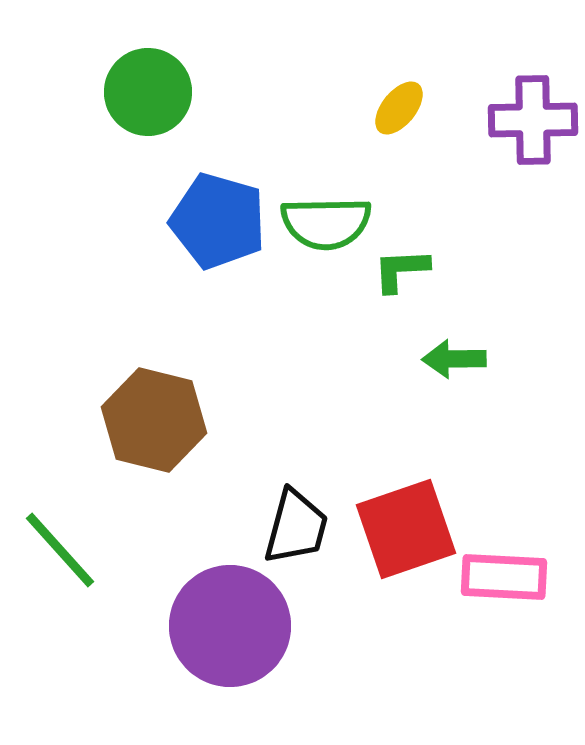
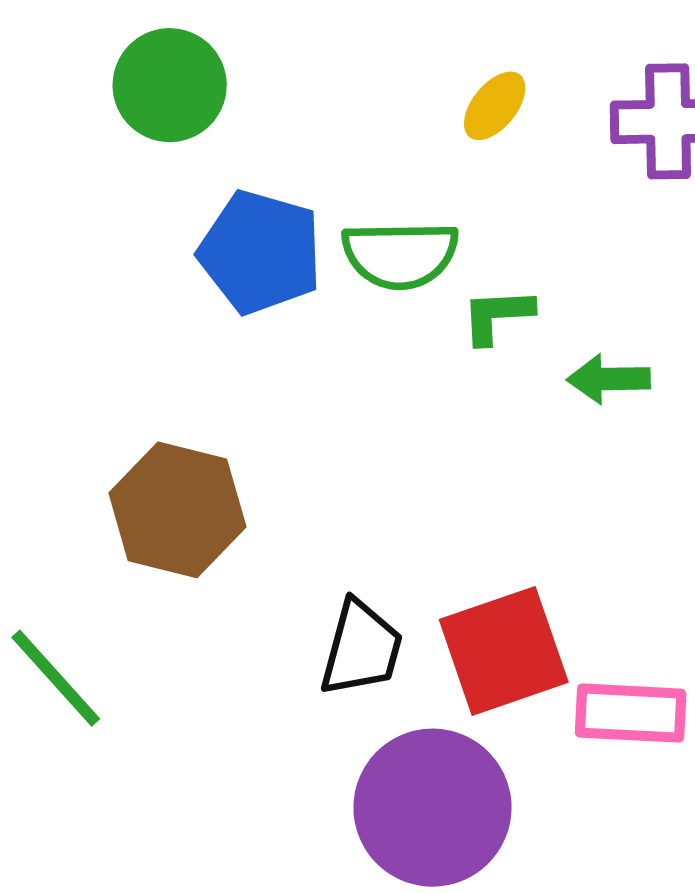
green arrow: (454, 359) -> (609, 379), moved
purple circle: (230, 626) -> (432, 808), moved

